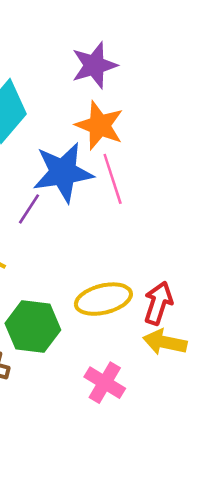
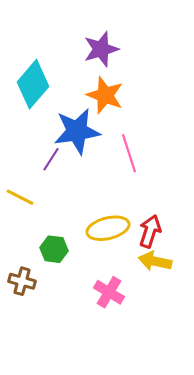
pink line: (113, 179) -> (129, 153), moved
green hexagon: (33, 327) -> (54, 249), size x0.7

